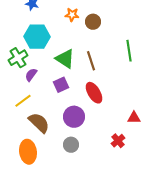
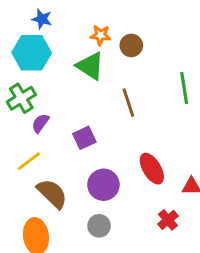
cyan hexagon: (37, 37) -> (32, 53), moved
green triangle: (65, 59) -> (90, 66), moved
red ellipse: (94, 93) -> (152, 169), moved

